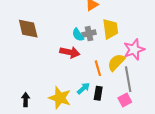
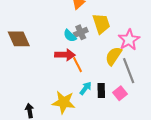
orange line: (98, 68) -> (77, 65), moved
pink square: (125, 100) -> (120, 93), moved

